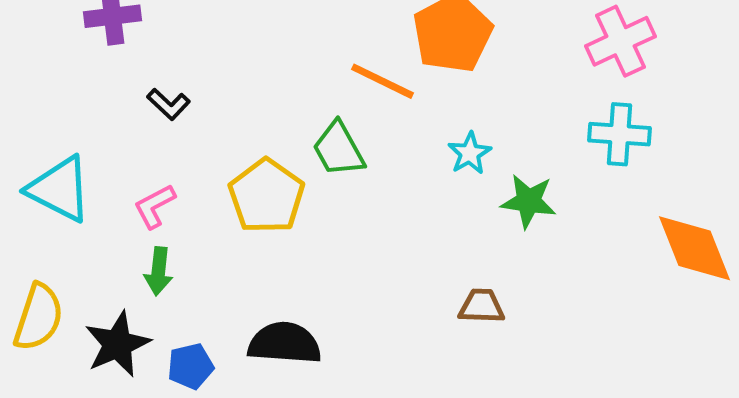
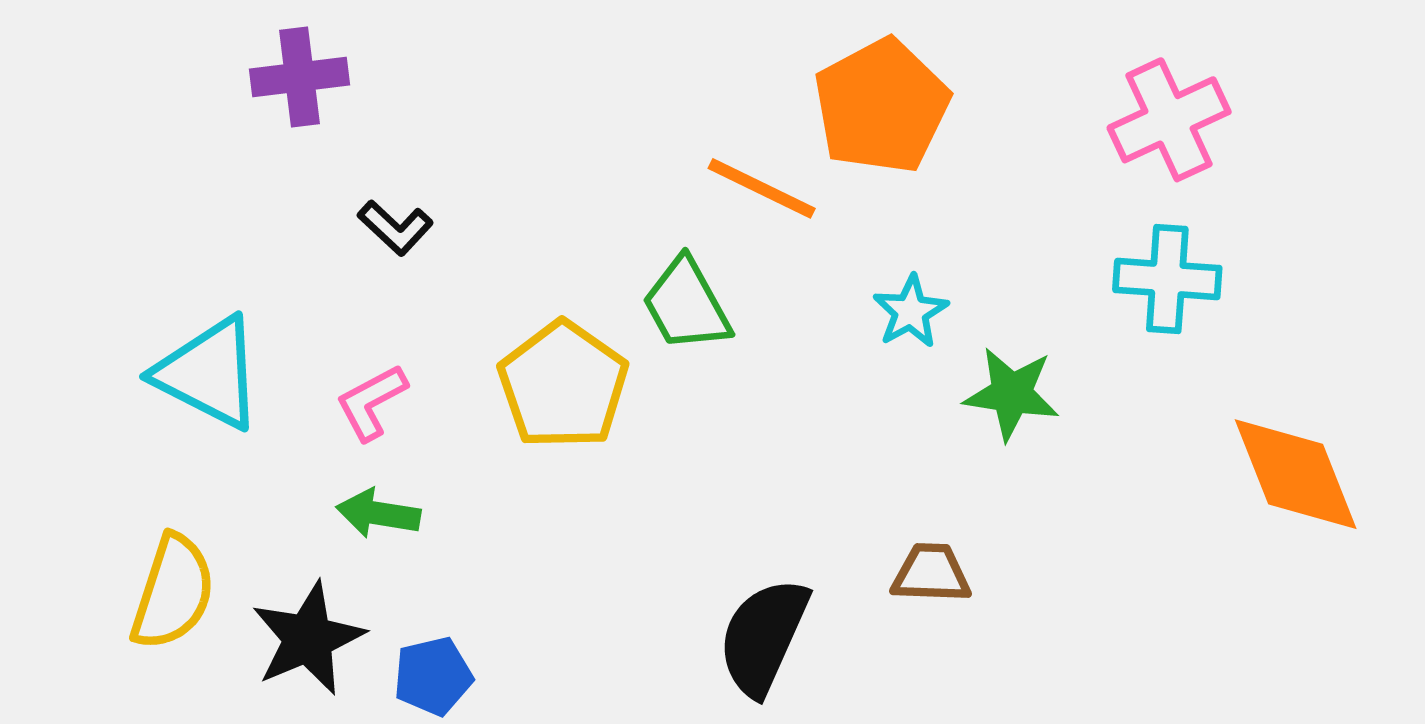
green arrow: (159, 271) -> (378, 513), turned 93
black semicircle: (285, 343) -> (763, 637), moved, turned -70

